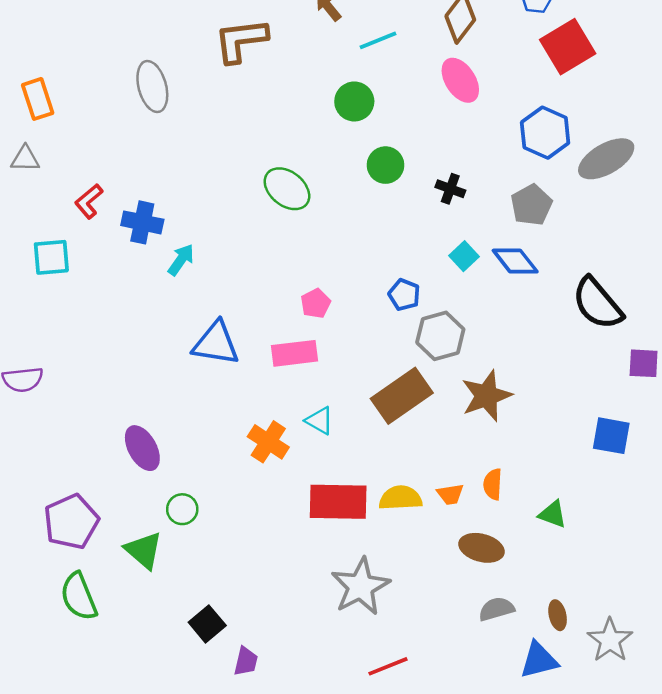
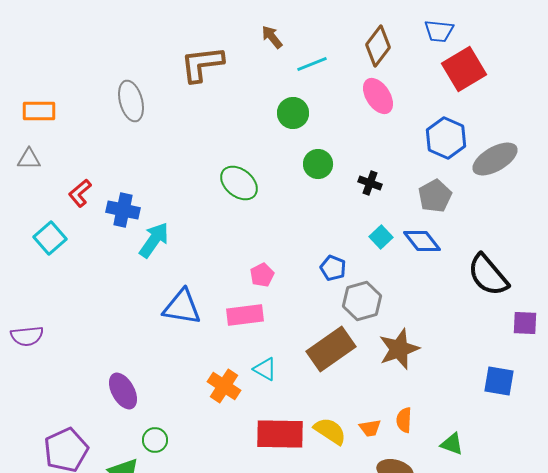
orange rectangle: (38, 99) -> (39, 111), turned -72
cyan square: (51, 257) -> (50, 238), turned -36
cyan arrow: (181, 260) -> (154, 240), size x1.4
yellow semicircle: (400, 498) -> (330, 431), turned 36

